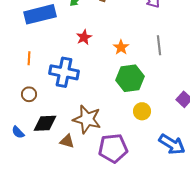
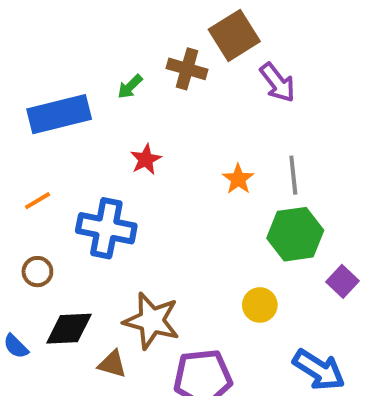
orange star: (121, 47) -> (238, 179), moved
orange line: (29, 58) -> (37, 201), turned 56
green hexagon: (130, 78) -> (295, 234), moved

